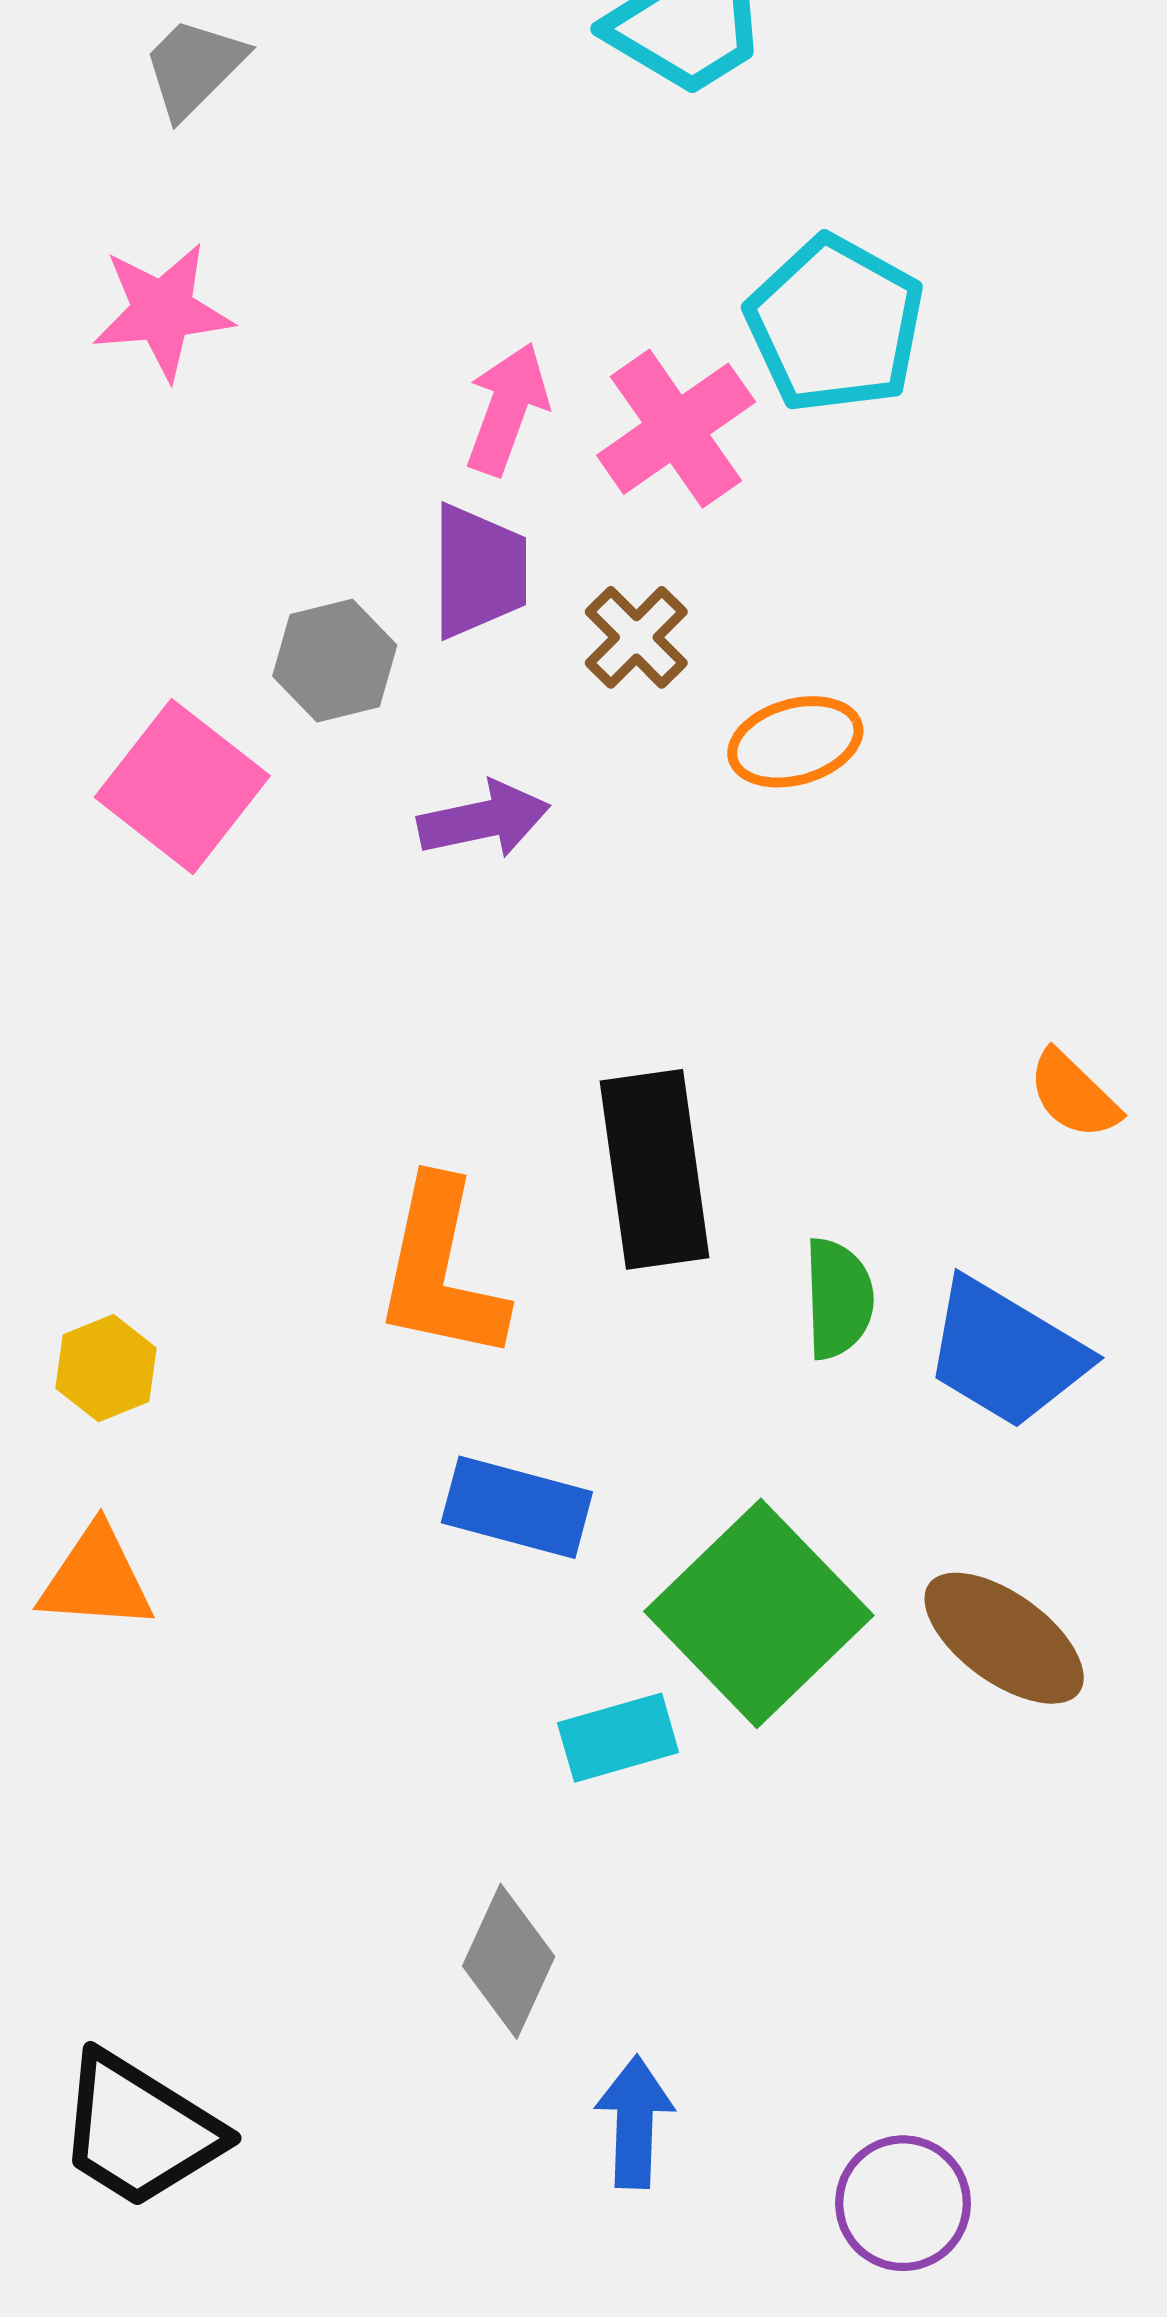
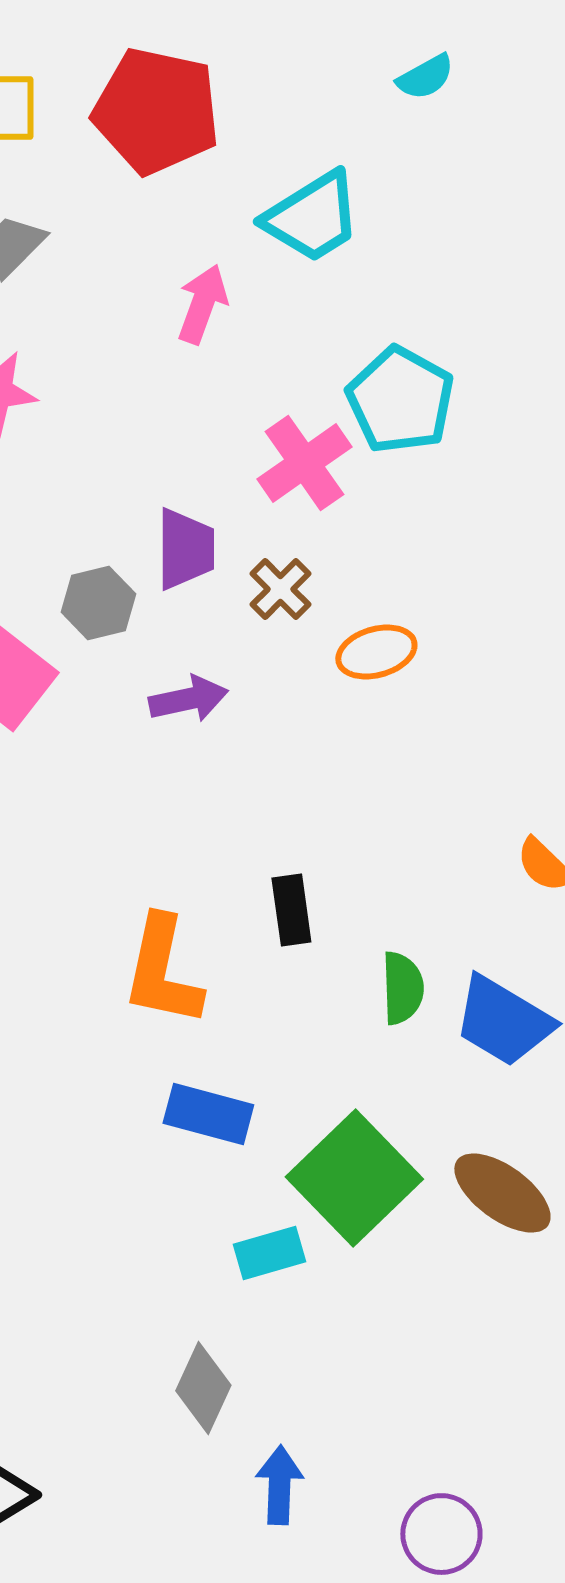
pink arrow: (507, 409) -> (202, 304), moved
black rectangle: (654, 1169) -> (291, 910), size x0.6

